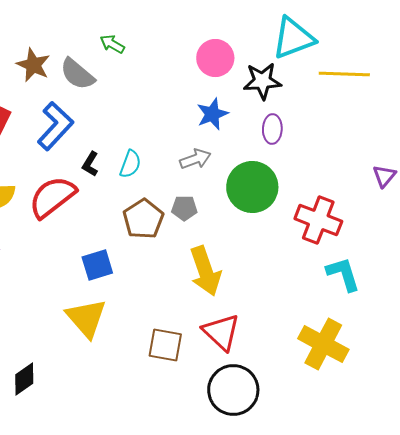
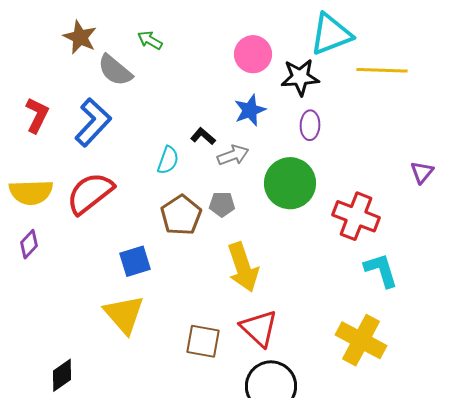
brown star: (33, 65) -> (80, 37), moved
black L-shape: (90, 164) -> (203, 136), moved, turned 100

